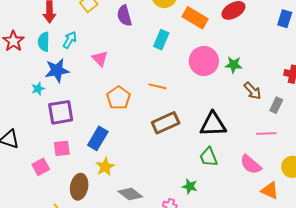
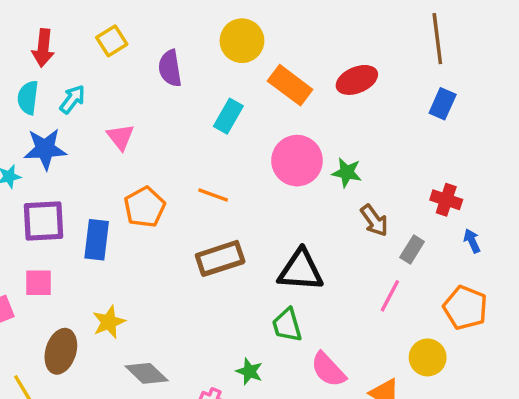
pink line: (266, 134) -> (390, 296), turned -66
blue rectangle: (98, 138) -> (97, 240), moved, turned -30
pink semicircle: (251, 164) -> (328, 370), moved

